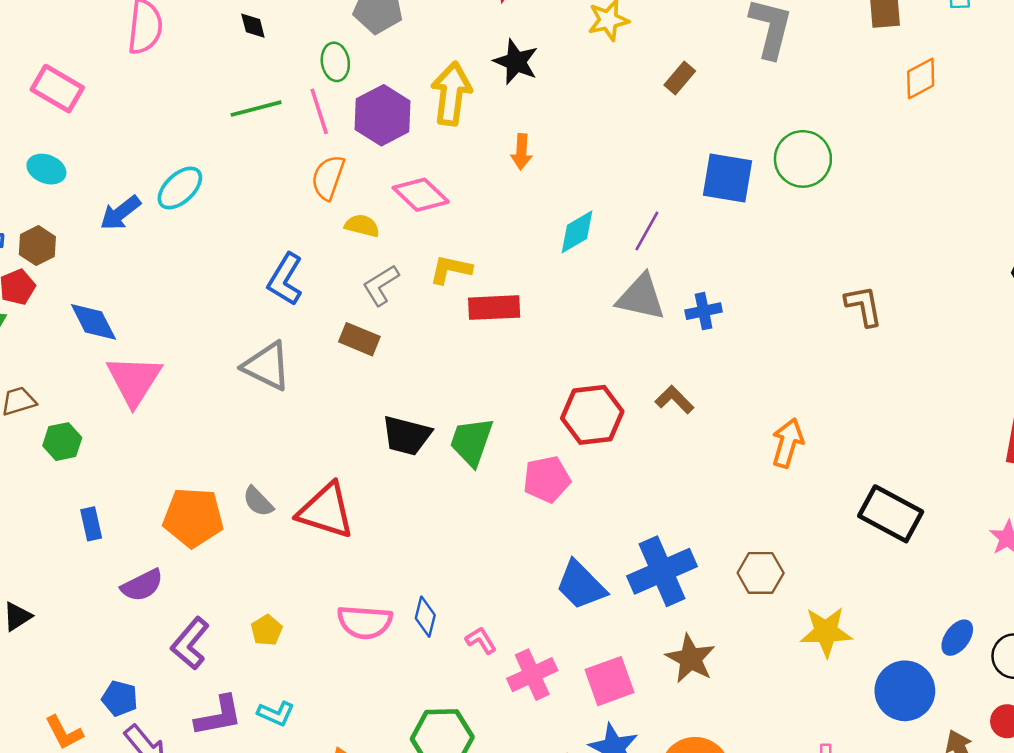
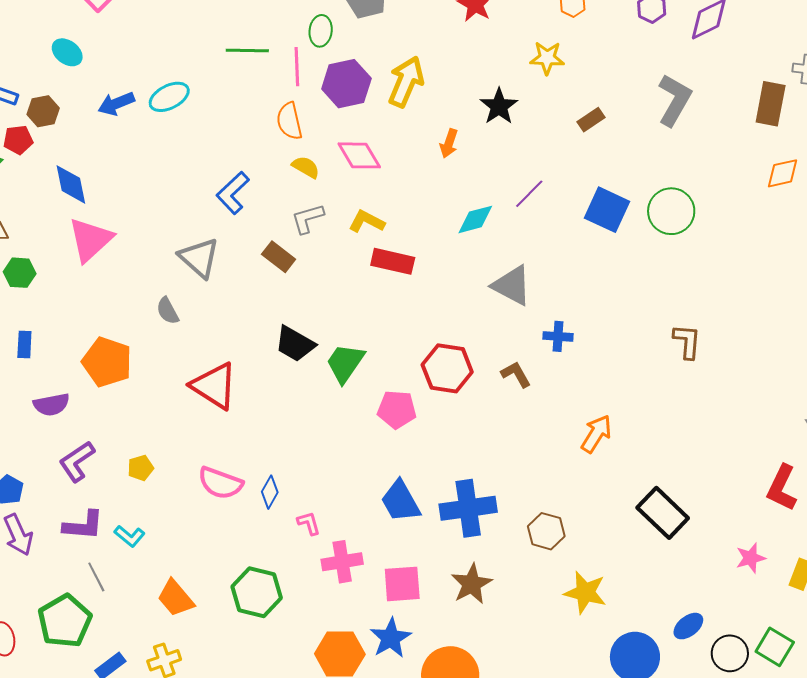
black star: (516, 62) -> (499, 106), moved
orange semicircle: (328, 177) -> (289, 121), turned -48
purple line: (647, 231) -> (529, 194), moved
blue cross: (704, 311) -> (558, 336), moved
gray semicircle: (258, 502) -> (168, 311), moved

